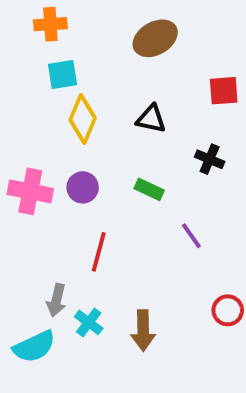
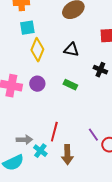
purple line: (191, 236) -> (93, 135), moved
red line: (99, 252) -> (54, 132), moved
gray arrow: (56, 300) -> (24, 140), turned -105

